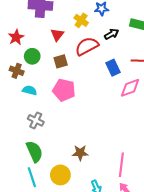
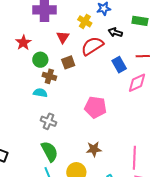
black arrow: (112, 34) -> (115, 32), turned -128
brown cross: (17, 71) -> (49, 76), moved
pink pentagon: (64, 90) -> (95, 107), moved

